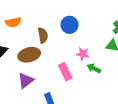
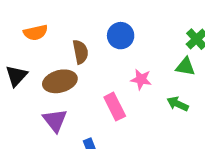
green arrow: (94, 68) -> (178, 104), moved
purple triangle: (26, 81) -> (55, 120), turned -30

